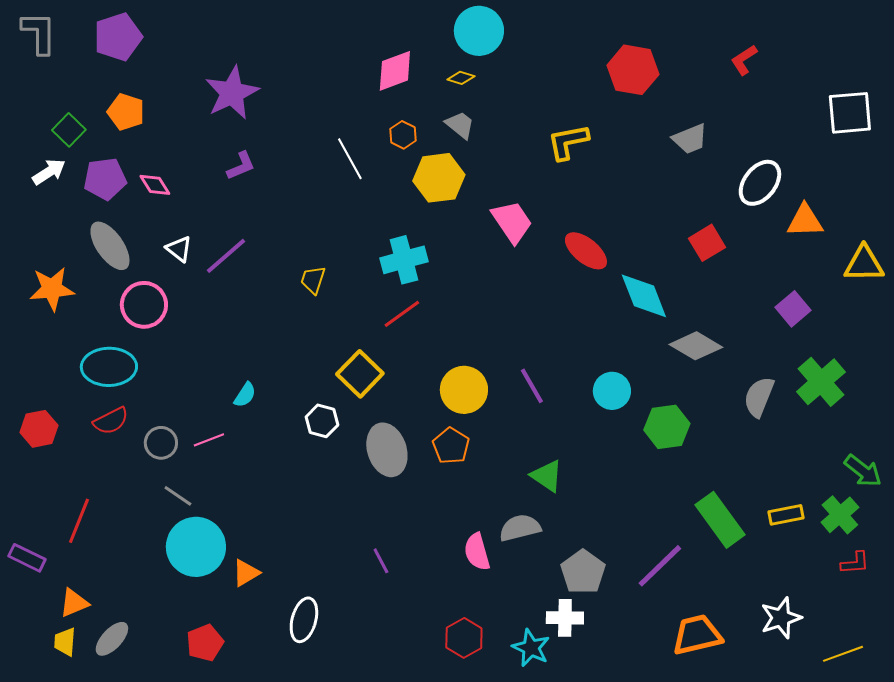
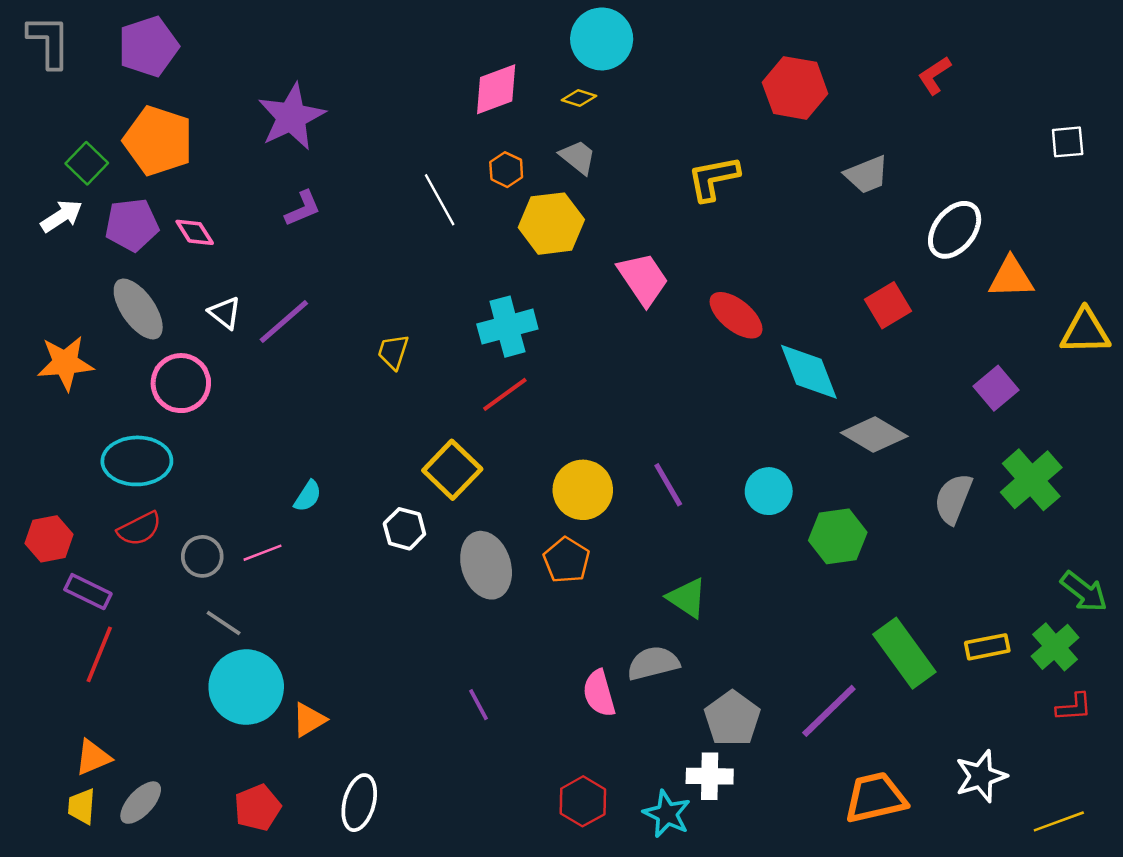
orange pentagon: (126, 112) -> (158, 141), size x1.5
white square: (850, 113) -> (1068, 142), size x0.6
purple rectangle: (27, 558) -> (88, 592), moved
white ellipse: (304, 620) -> (359, 803), moved

